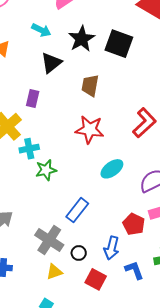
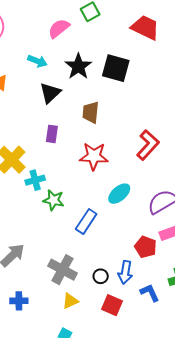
purple rectangle: (33, 98) -> (52, 134), moved
green star: (46, 170) -> (54, 200), turned 30
blue rectangle: (77, 210) -> (86, 222), moved
black circle: (79, 253) -> (101, 276), moved

